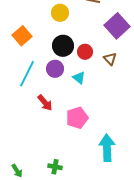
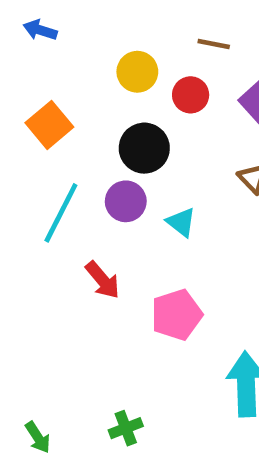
red circle: (85, 52) -> (191, 95), moved
green cross: (55, 167) -> (126, 428), turned -32

